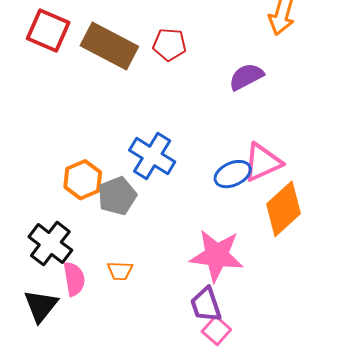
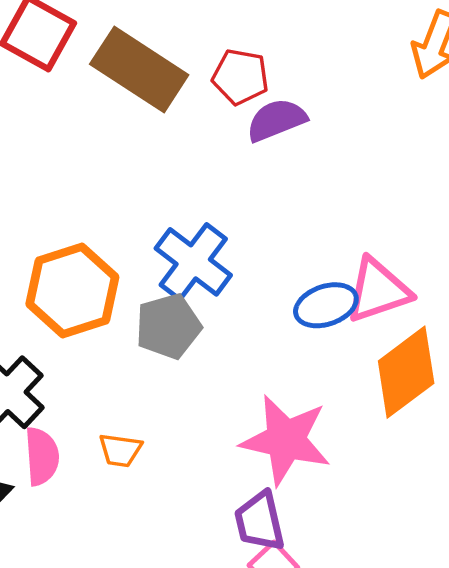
purple semicircle: (246, 77) -> (276, 120), moved
orange hexagon: (83, 180) -> (72, 290), size x1.4
gray pentagon: (117, 196) -> (168, 326), moved

